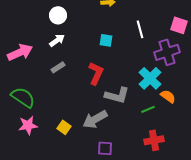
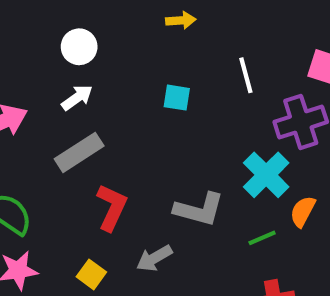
gray rectangle: (58, 67) -> (79, 152), size x1.6
red L-shape: (96, 73) -> (112, 207), moved
orange semicircle: (168, 96) -> (303, 211), turned -98
gray arrow: (95, 119) -> (154, 258), size x0.7

